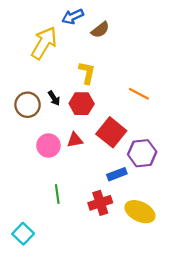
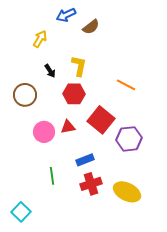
yellow arrow: (44, 43) -> (40, 39), size x0.6
black arrow: (54, 98) -> (50, 71), moved
blue rectangle: (117, 174) -> (85, 160), moved

